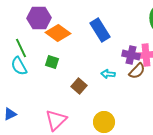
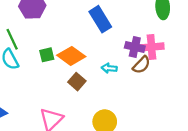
orange diamond: (58, 33) -> (71, 56), moved
green square: (52, 62) -> (47, 55), turned -32

